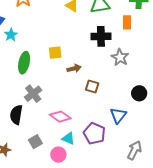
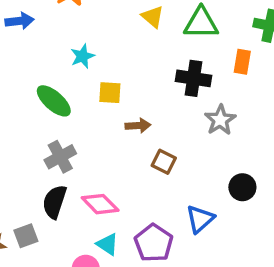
cyan star: (11, 35) -> (82, 56), moved
green ellipse: (24, 63) -> (54, 101), turned -70
black semicircle: (16, 115) -> (55, 202), moved
gray square: (35, 142) -> (26, 236), moved

